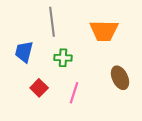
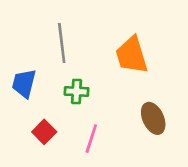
orange trapezoid: (104, 31) -> (132, 55), turned 72

